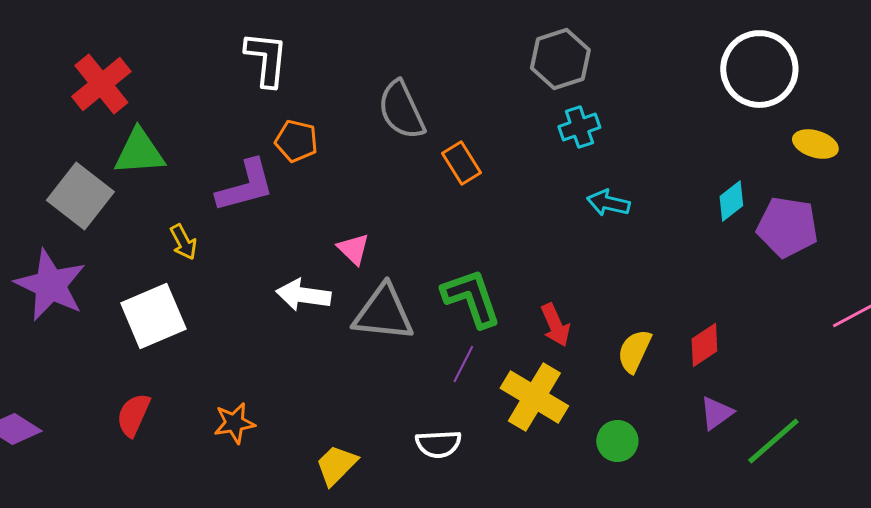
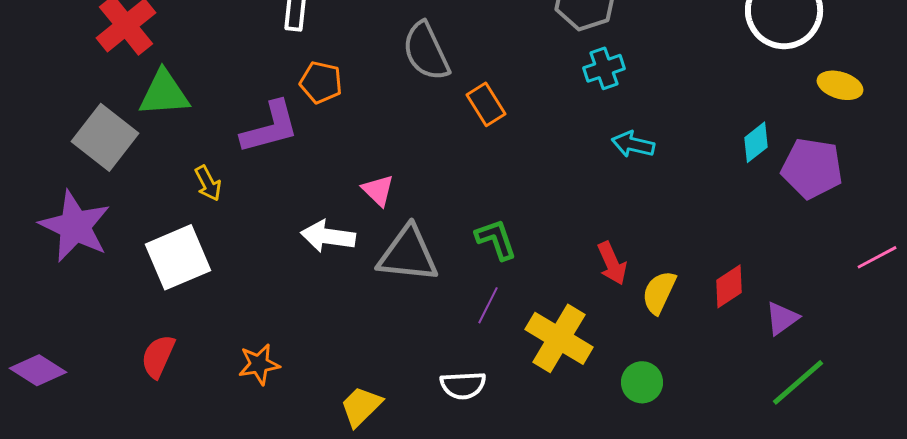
green L-shape: (471, 298) -> (496, 239), size x0.7
red arrow: (555, 325) -> (612, 263), moved
purple triangle: (716, 413) -> (782, 318), moved

